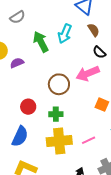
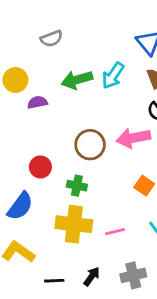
green arrow: (41, 42) -> (77, 80), turned -90

